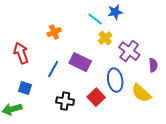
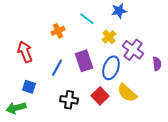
cyan line: (95, 19) -> (87, 19), moved
purple rectangle: (80, 62) -> (84, 61), turned 45
blue ellipse: (115, 80) -> (111, 68), moved, turned 30
yellow semicircle: (141, 93) -> (127, 93), moved

